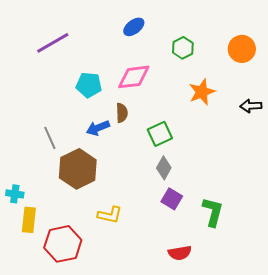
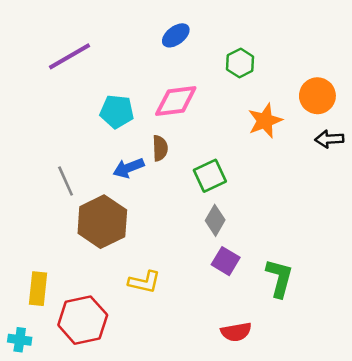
orange circle: (242, 49) -> (317, 96), moved
cyan cross: (15, 194) -> (20, 340), moved

